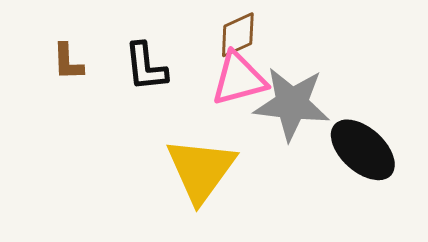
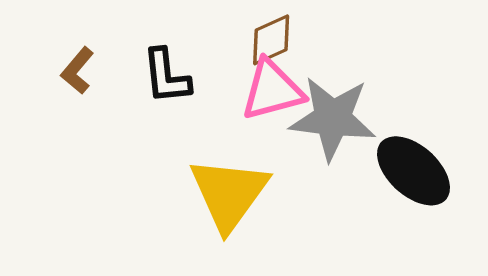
brown L-shape: (68, 62) -> (77, 71), turned 42

